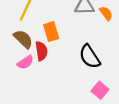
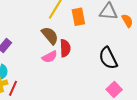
orange rectangle: (51, 32) -> (78, 17), moved

